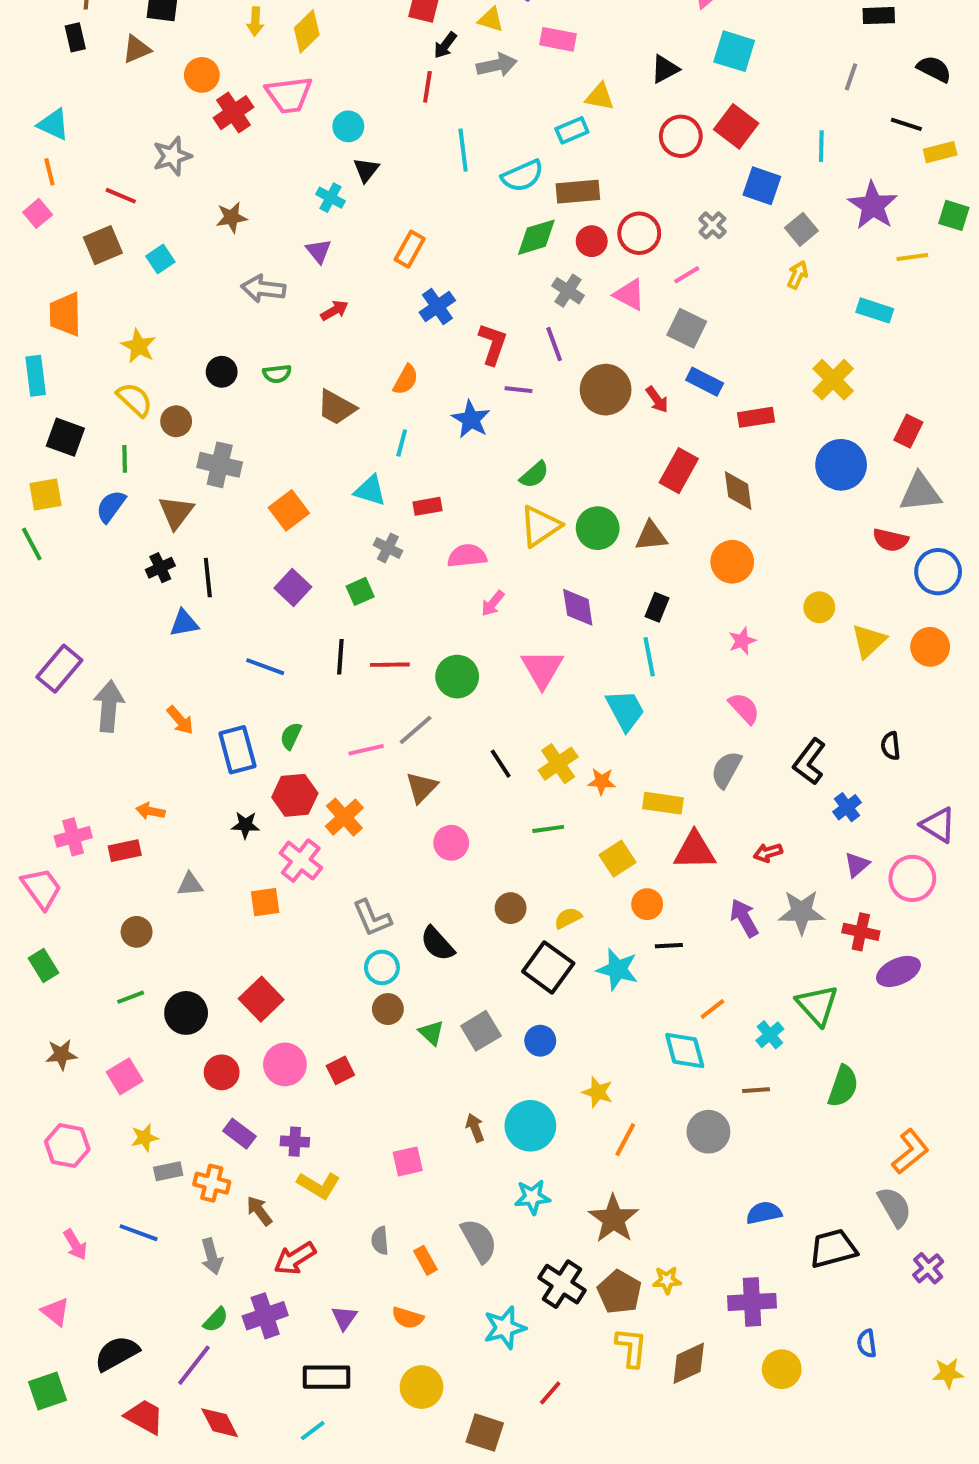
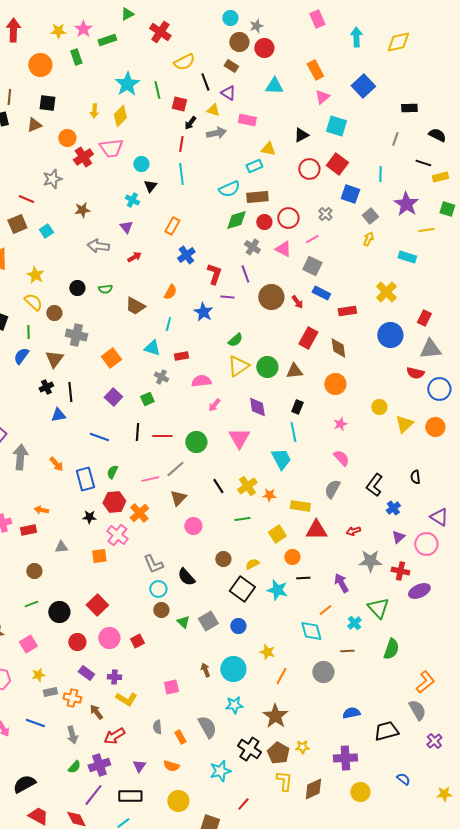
cyan line: (463, 150) -> (181, 174), moved
purple arrow: (744, 918) -> (341, 583), moved
blue semicircle: (867, 1343) -> (403, 779), turned 136
purple line: (194, 1365) -> (93, 795), moved

